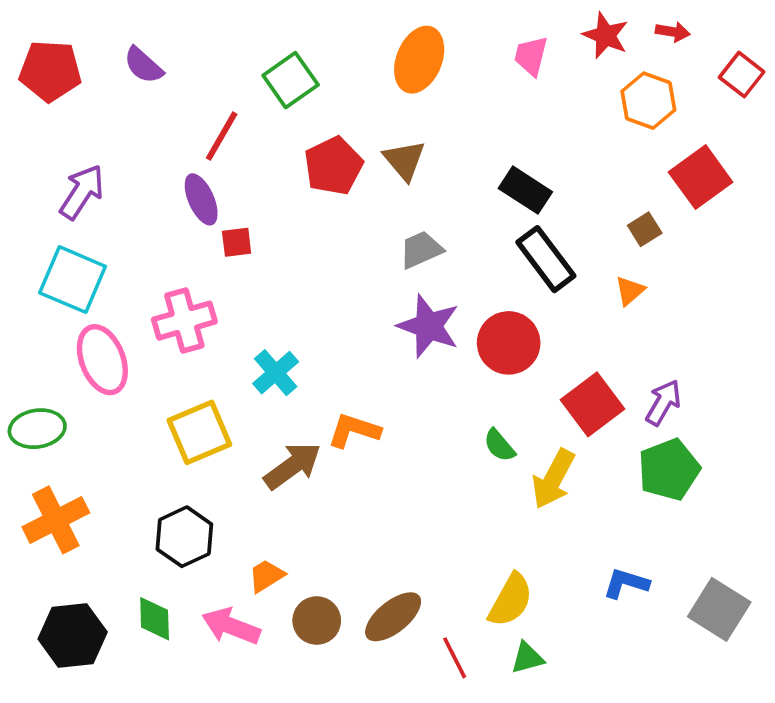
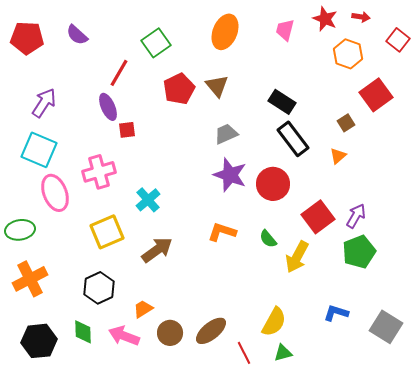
orange L-shape: (354, 430) -> (222, 232), moved

